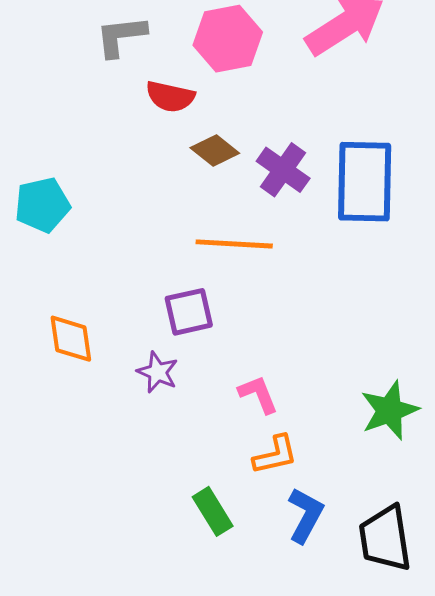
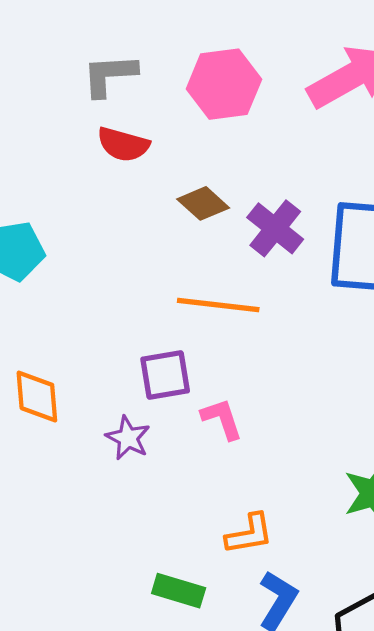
red semicircle: (170, 97) -> (123, 144), moved
pink L-shape: (258, 394) -> (222, 419), moved
green rectangle: (213, 511) -> (179, 591), turned -45

